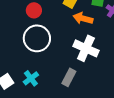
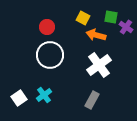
white cross: (86, 48) -> (99, 65), turned 30
gray rectangle: (69, 77) -> (92, 100), moved

